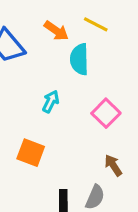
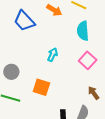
cyan semicircle: (79, 59) -> (83, 31), moved

